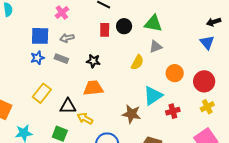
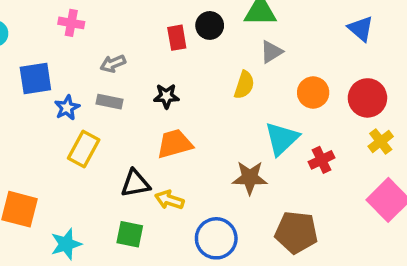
pink cross: (62, 13) -> (71, 23), moved, turned -32
blue square: (40, 36) -> (35, 78), moved
yellow rectangle: (42, 93) -> (84, 149), moved

